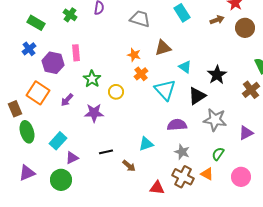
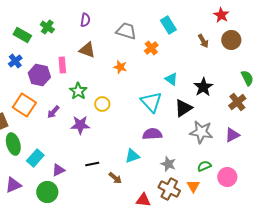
green cross: (70, 15) -> (47, 27), moved
brown arrow: (217, 20) -> (203, 41), moved, turned 80
brown triangle: (163, 48) -> (87, 50), moved, turned 36
orange cross: (141, 74) -> (151, 48), moved
purple semicircle: (177, 125) -> (152, 134), moved
purple triangle: (246, 133) -> (232, 135), moved
cyan rectangle: (58, 141) -> (35, 158), moved
green semicircle: (218, 154) -> (204, 166), turned 32
orange triangle: (207, 174) -> (193, 186), turned 32
pink circle: (241, 177) -> (227, 177), moved

